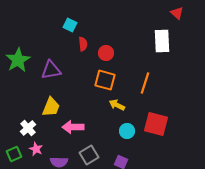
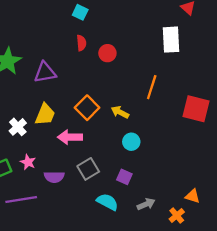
cyan square: (70, 25) -> (80, 12), moved
orange square: (105, 80) -> (87, 108), moved, turned 30
red square: (156, 124) -> (196, 109), moved
white cross: (28, 128) -> (18, 127), moved

